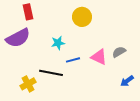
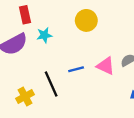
cyan star: (58, 43) -> (44, 35), moved
black line: (51, 73) -> (51, 84), turned 55

